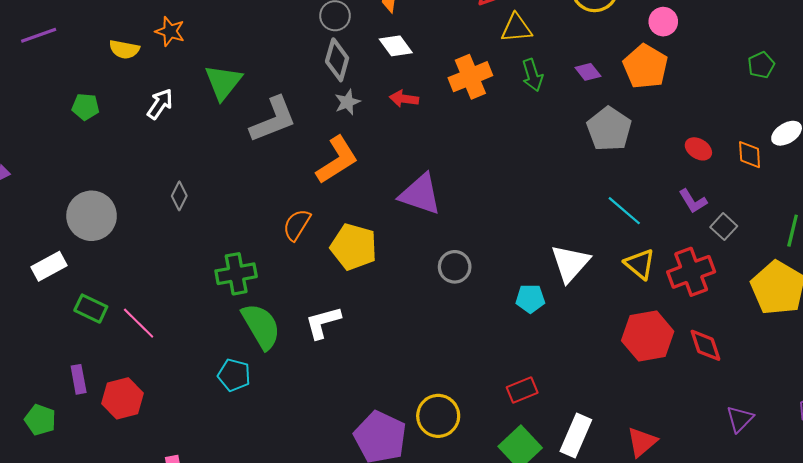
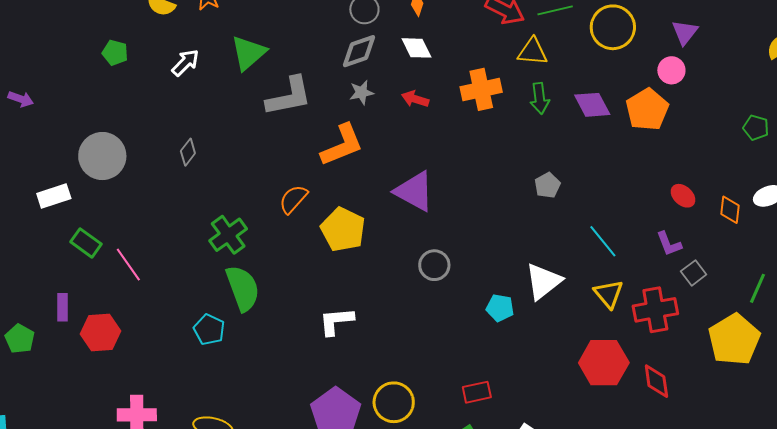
gray diamond: (337, 60) -> (359, 51), turned 45
green pentagon: (761, 65) -> (756, 128), turned 30
purple diamond: (588, 72) -> (592, 105), size x1.5
gray pentagon: (609, 129) -> (547, 185), moved, size x0.6
green cross: (236, 274) -> (228, 235), turned -36
white L-shape: (323, 322) -> (336, 321), moved

